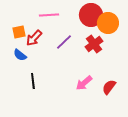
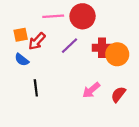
red circle: (91, 15) -> (83, 16), moved
orange circle: (108, 23) -> (117, 54), moved
red cross: (94, 44) -> (102, 48), turned 36

